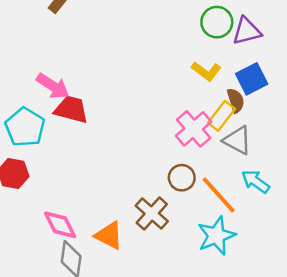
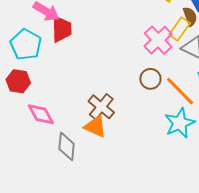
red trapezoid: (71, 109) -> (61, 29), turned 76
brown cross: (152, 214) -> (101, 107), moved
pink diamond: (60, 225) -> (41, 114), moved

